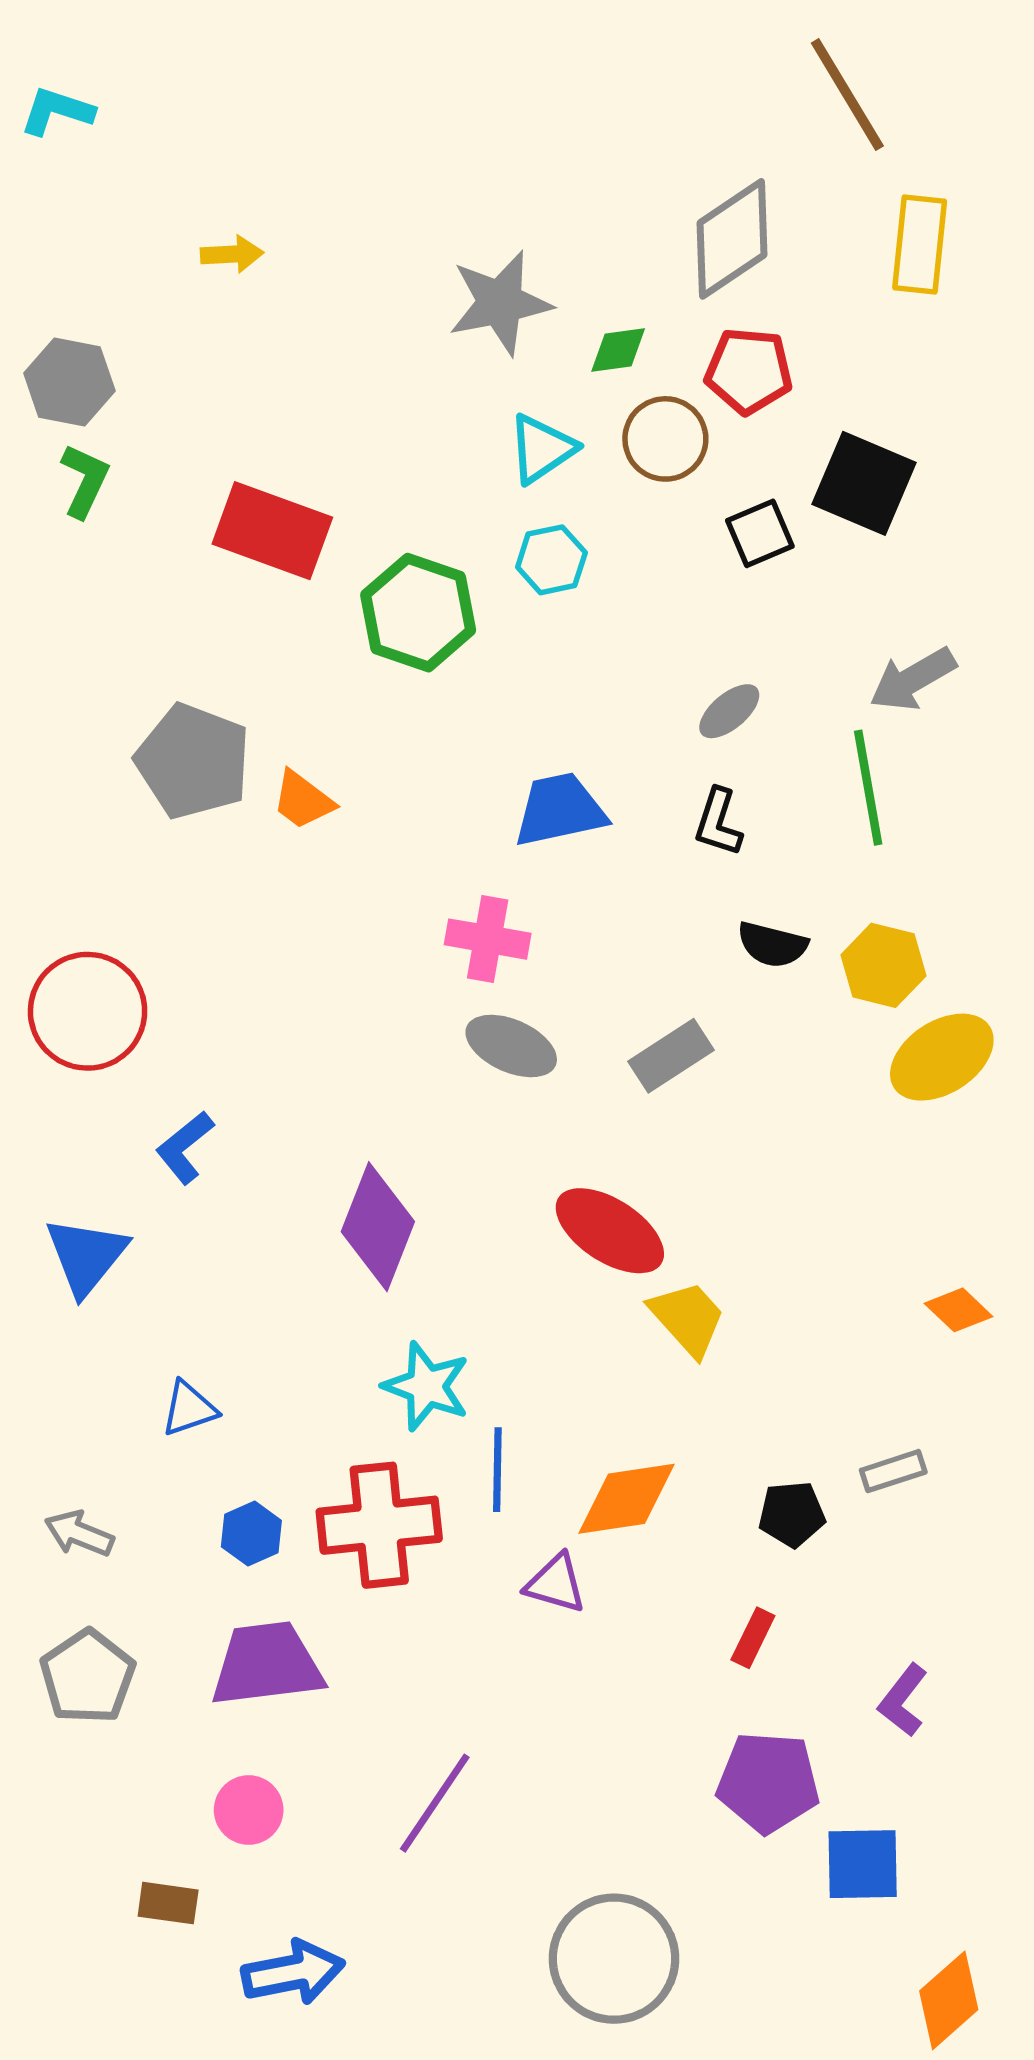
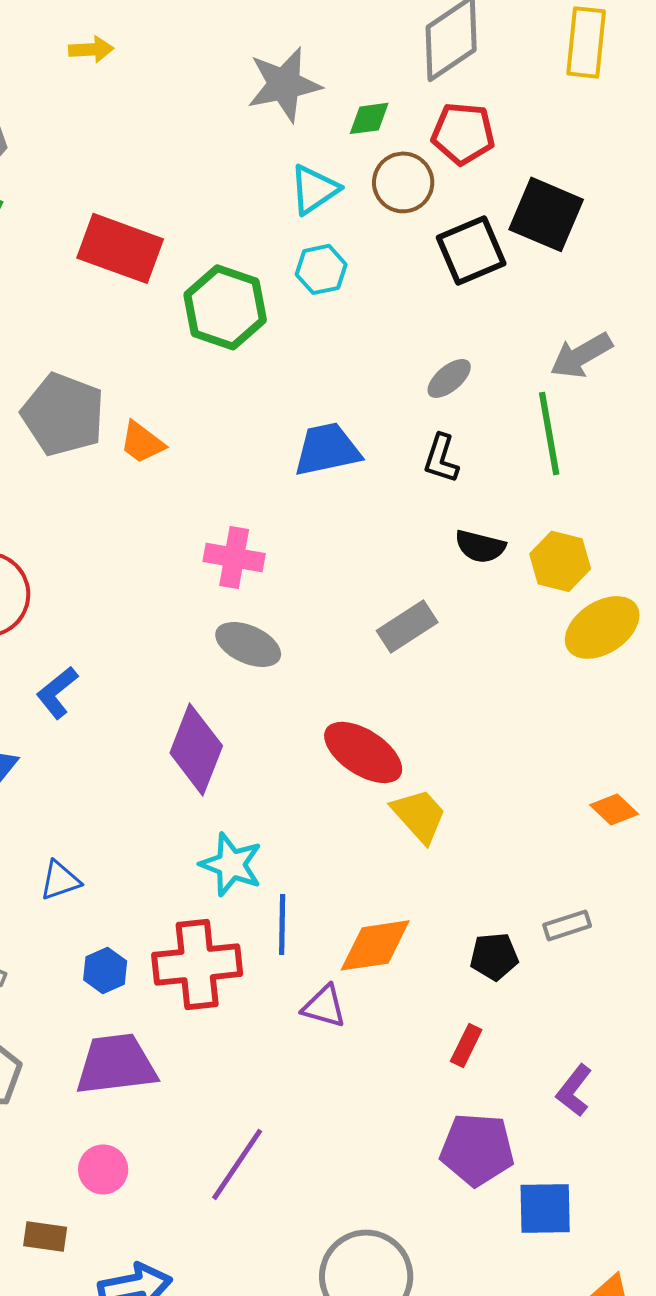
black square: (760, 533) -> (471, 250), size x1.4
pink cross: (488, 939) -> (234, 557), moved
gray ellipse: (511, 1046) -> (248, 644), moved

